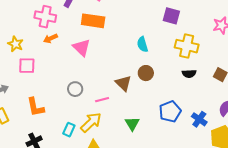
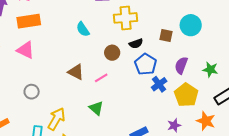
brown circle: (146, 73) -> (112, 53), moved
pink line: (102, 100) -> (101, 78), moved
blue pentagon: (170, 111) -> (146, 64), moved
blue cross: (199, 119) -> (159, 84), turned 35

